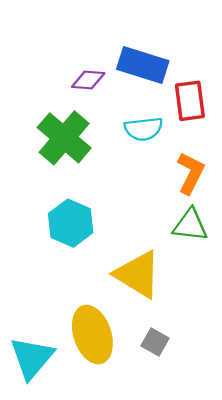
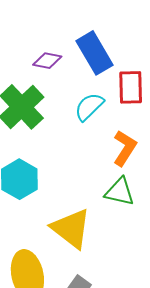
blue rectangle: (143, 65) -> (94, 53), turned 36
cyan semicircle: (144, 129) -> (89, 107), turned 136

